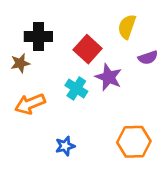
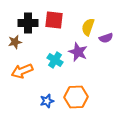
yellow semicircle: (127, 27) -> (88, 27), moved
red square: (88, 49) -> (54, 20), moved, turned -36
orange hexagon: (134, 142) -> (76, 97), moved

